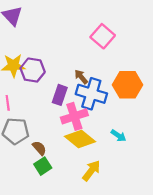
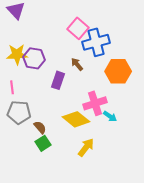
pink square: (103, 36) -> (78, 28), moved
blue cross: (91, 94) -> (96, 42), moved, turned -32
pink cross: (74, 116) -> (95, 103), moved

